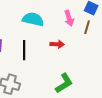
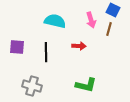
green L-shape: (64, 83) -> (86, 85), turned 45

